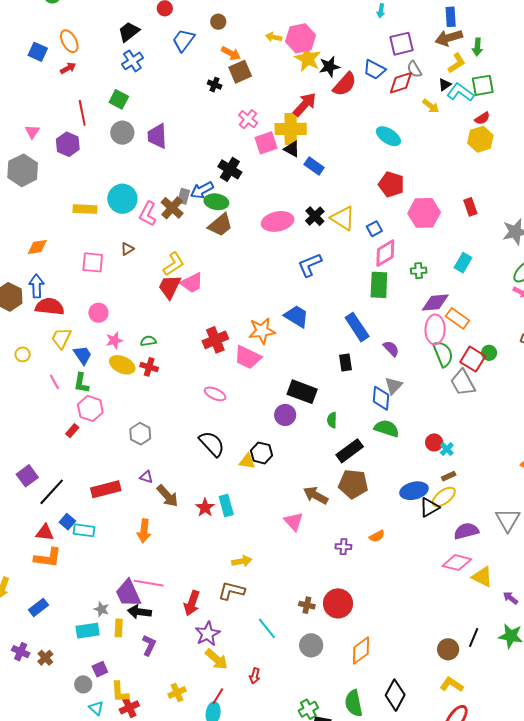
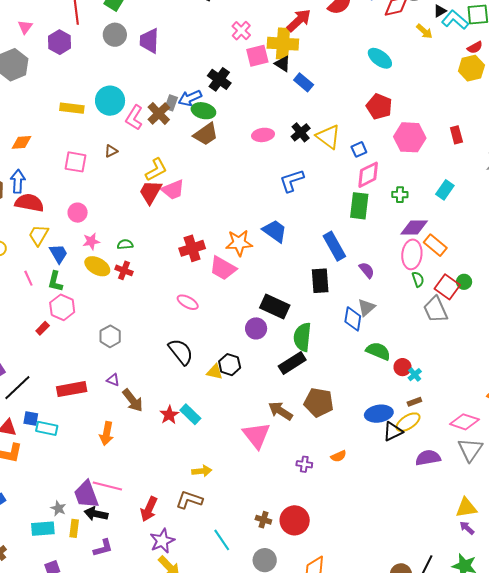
pink ellipse: (278, 221) -> (263, 135), size x0.7
green semicircle: (443, 354) -> (418, 279), size x0.6
black rectangle: (346, 363) -> (320, 281), size x1.4
green semicircle: (332, 420) -> (302, 337), size x1.8
green semicircle: (387, 428) -> (378, 351), moved
black rectangle: (350, 451) -> (292, 363), moved
cyan rectangle: (226, 505) -> (190, 414), turned -35
pink triangle: (294, 521) -> (256, 435), size x1.4
blue square: (67, 522) -> (31, 418), turned -35
pink diamond: (457, 563) -> (464, 422), moved
yellow triangle: (482, 577) -> (466, 508), moved, turned -40
purple L-shape: (149, 645) -> (103, 548), turned 45

